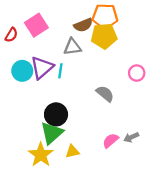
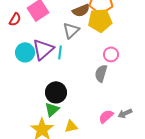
gray triangle: (72, 47) -> (71, 30), turned -36
pink circle: (137, 73) -> (111, 54), moved
gray semicircle: (105, 94) -> (101, 73), turned -114
green triangle: (52, 133) -> (52, 109), size x0.7

